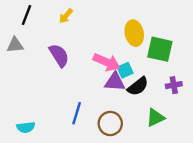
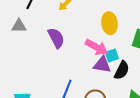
yellow ellipse: (134, 33) -> (109, 23), moved
black semicircle: (138, 86) -> (122, 70), turned -30

